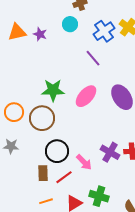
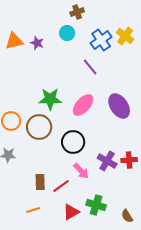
black circle: (57, 151) -> (73, 142), moved
orange line: (46, 201) -> (33, 210), moved

